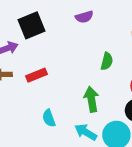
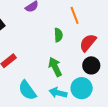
cyan semicircle: (49, 118) -> (27, 90), size x1.5

